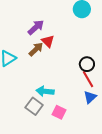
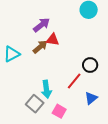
red triangle: (48, 41) -> (53, 40), turned -40
red line: (88, 79) -> (74, 81), moved, turned 66
cyan arrow: (45, 91) -> (46, 89), turned -108

